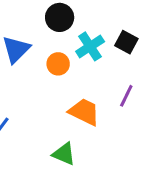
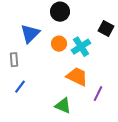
cyan cross: (90, 46) -> (81, 47), moved
purple line: (126, 96) -> (98, 94), moved

